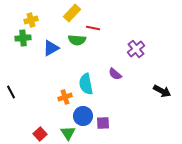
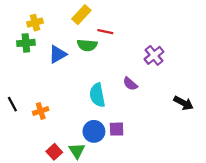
orange cross: (65, 97) -> (41, 111), moved
purple square: (103, 123) -> (117, 129), moved
red square: (40, 134) -> (54, 152), moved

